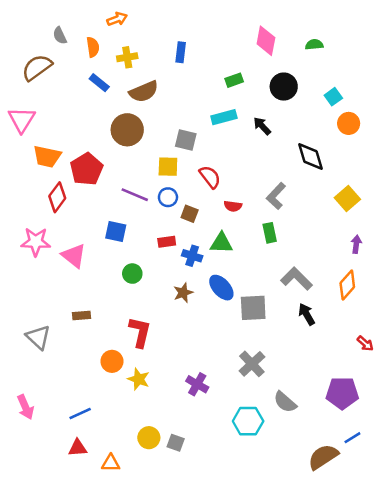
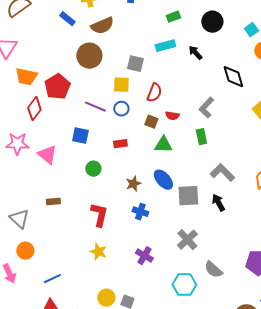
red semicircle: (210, 177) -> (154, 93), turned 60
brown square: (190, 214) -> (151, 122), moved
blue cross: (192, 256) -> (140, 212), moved
black arrow: (307, 314) -> (218, 203), moved
orange circle: (112, 361) -> (25, 251), moved

